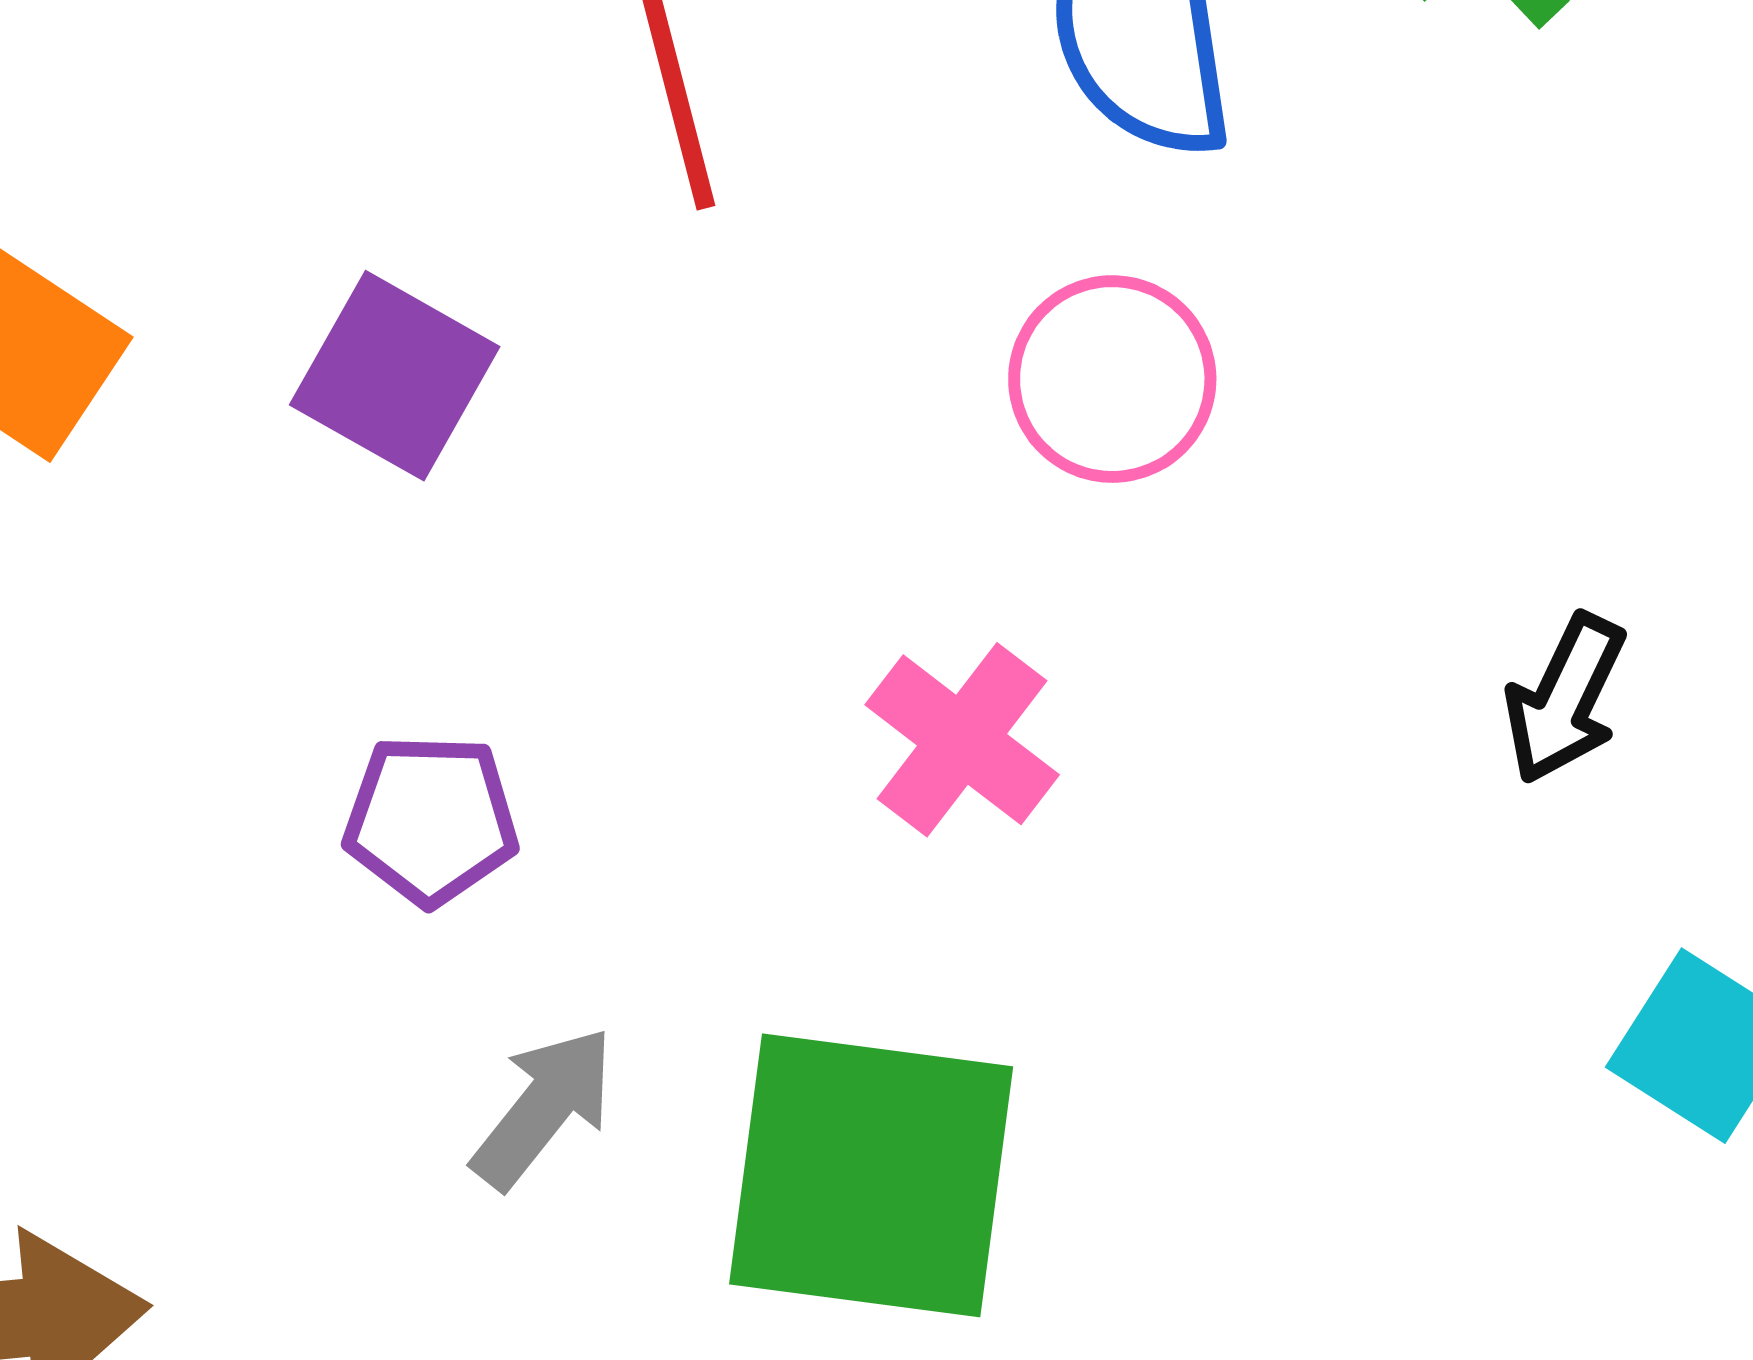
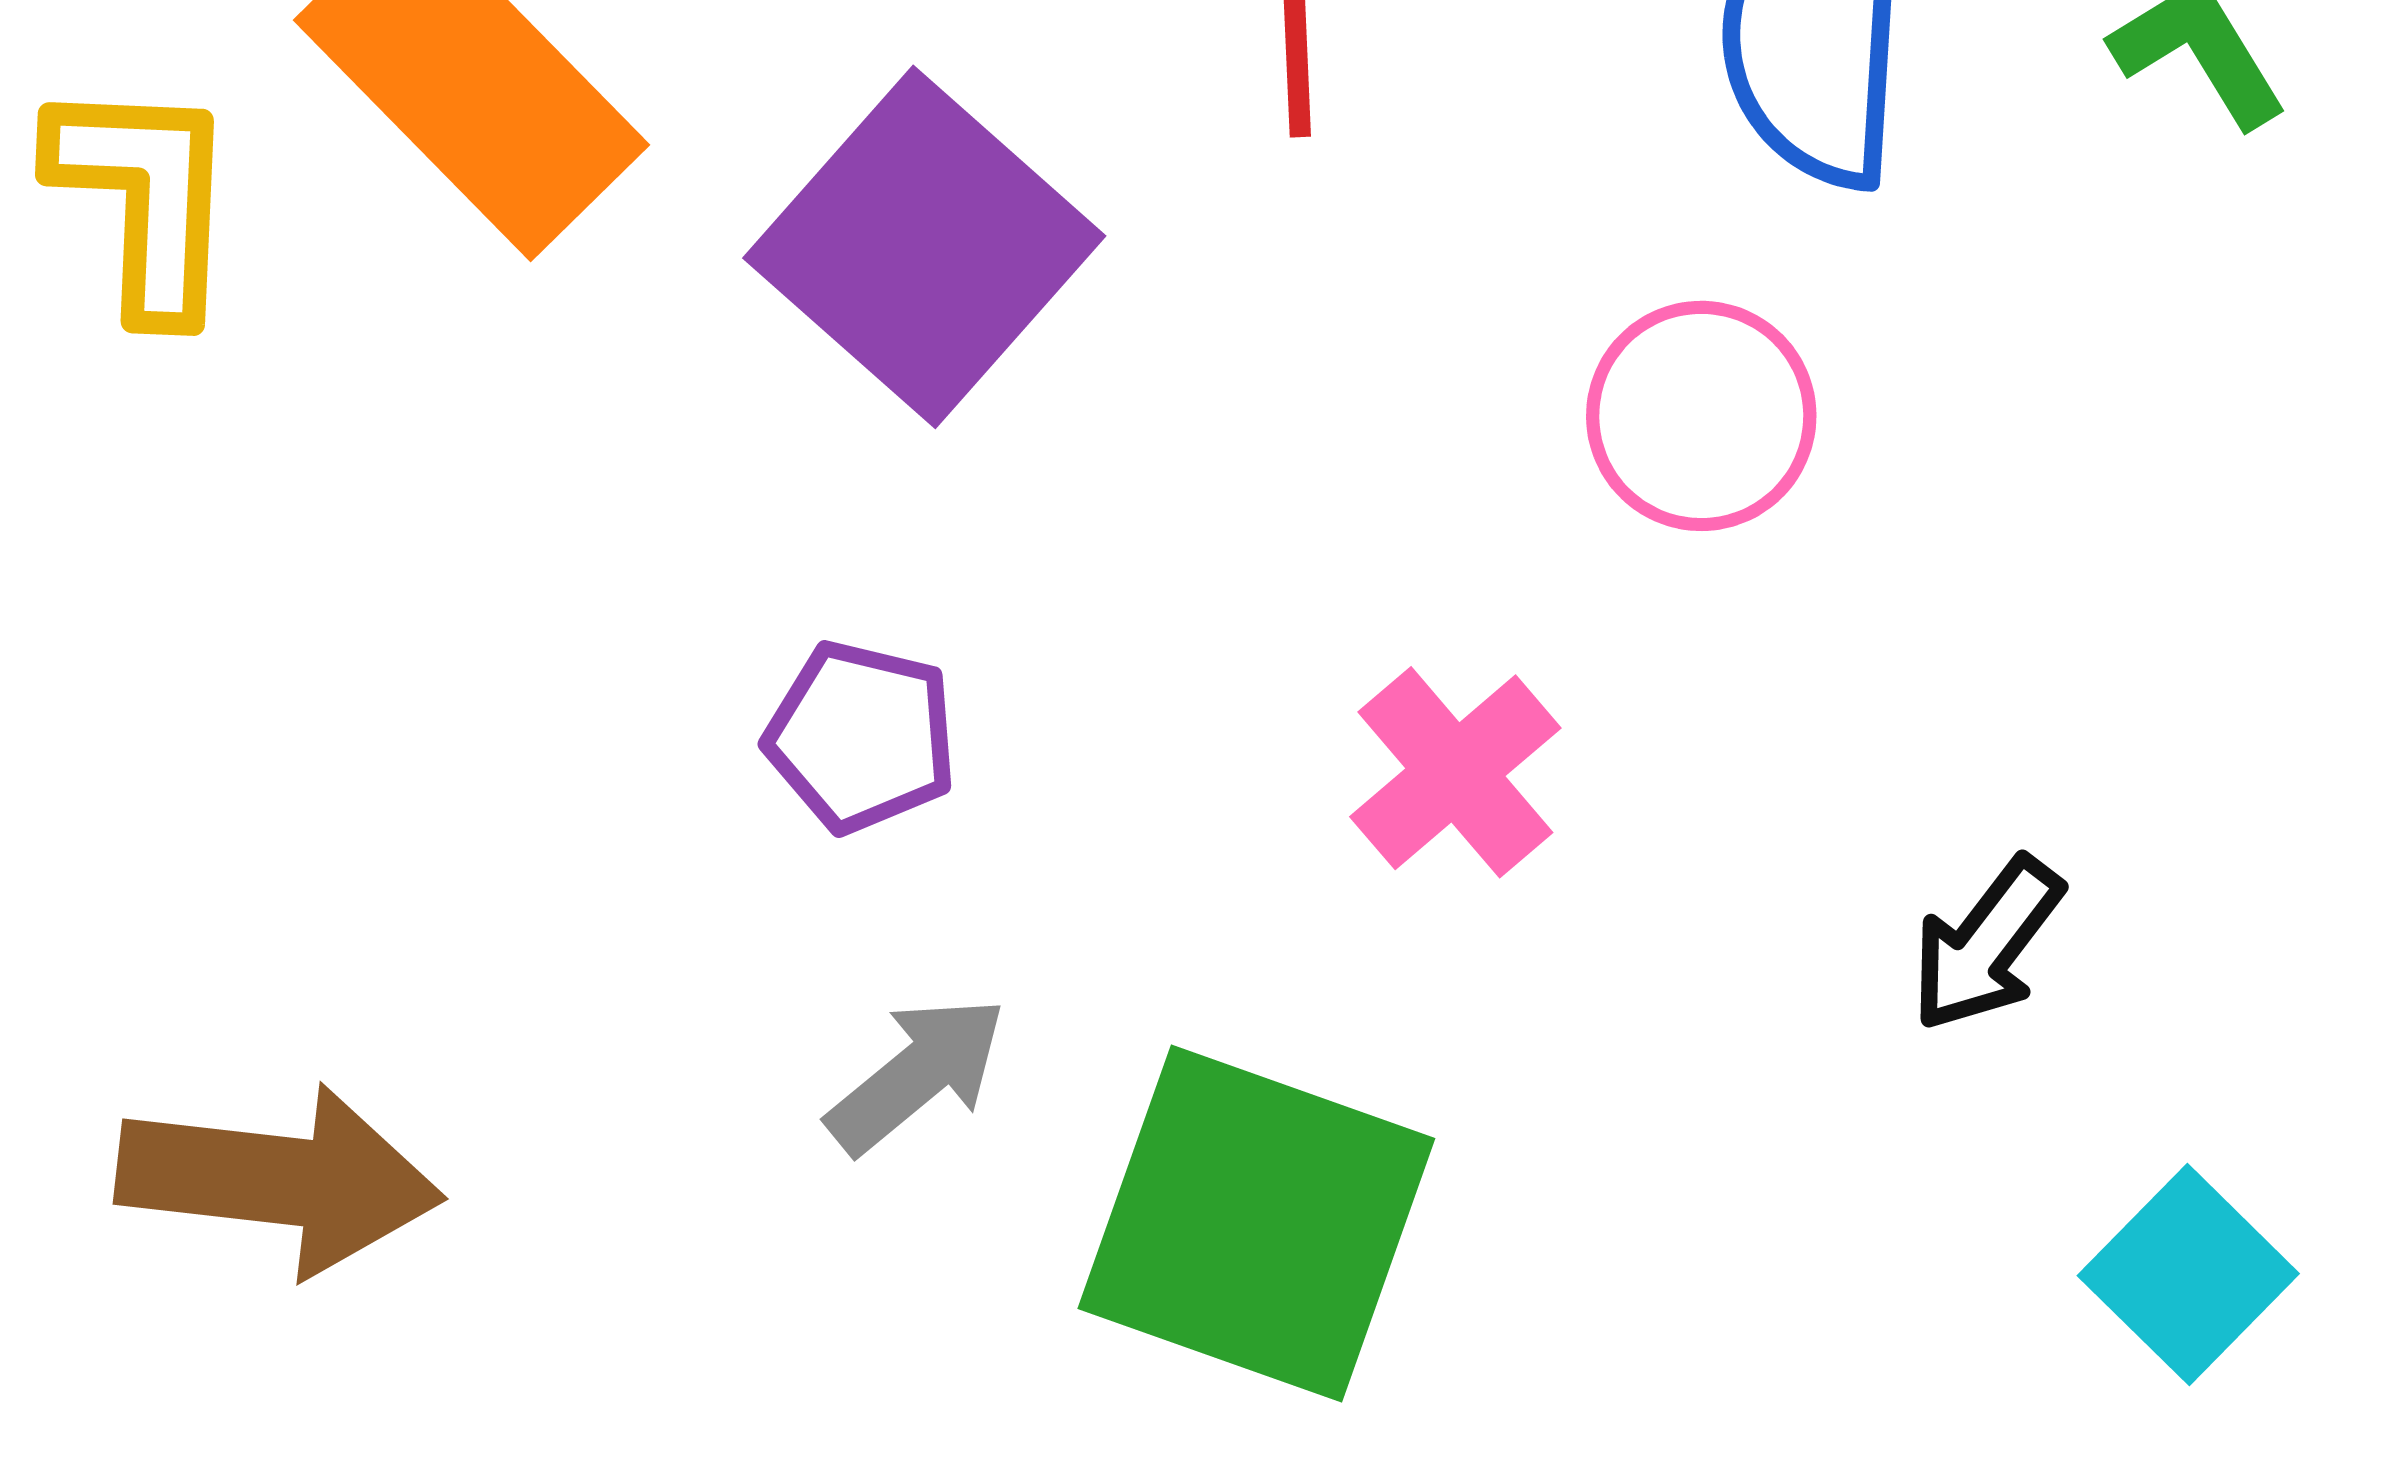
purple square: (395, 376) -> (924, 247), size x1.5
black arrow: (1565, 699) -> (1986, 944), moved

